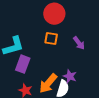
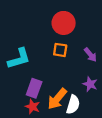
purple rectangle: (23, 64) -> (34, 88), moved
purple star: (70, 76) -> (90, 84), moved

